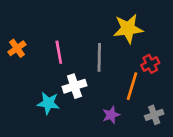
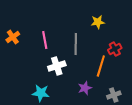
yellow star: (128, 29) -> (98, 22), size x0.6
cyan star: (48, 103) -> (41, 93), moved
gray cross: (154, 115) -> (114, 95), moved

